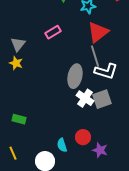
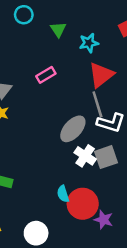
gray ellipse: (75, 76) -> (73, 129), turned 30
red circle: (83, 137) -> (83, 204), size x1.6
cyan semicircle: (62, 145) -> (63, 194), moved

